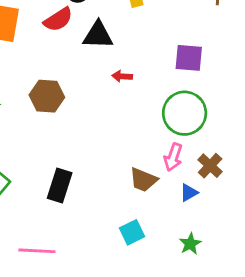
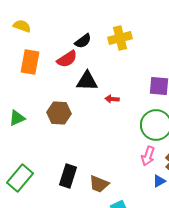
black triangle: (98, 35) -> (87, 81), moved
brown trapezoid: (143, 180) -> (99, 184), moved

